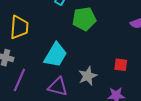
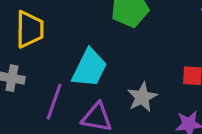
purple line: (19, 80) -> (54, 102), moved

